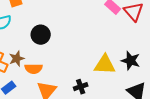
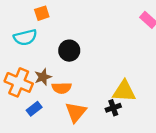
yellow triangle: (105, 65) -> (124, 91), moved

